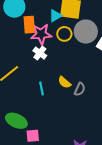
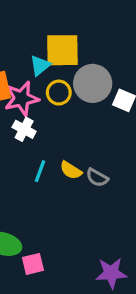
cyan line: (42, 89) -> (40, 171), moved, turned 40
gray semicircle: (80, 89) -> (97, 178), turned 104

